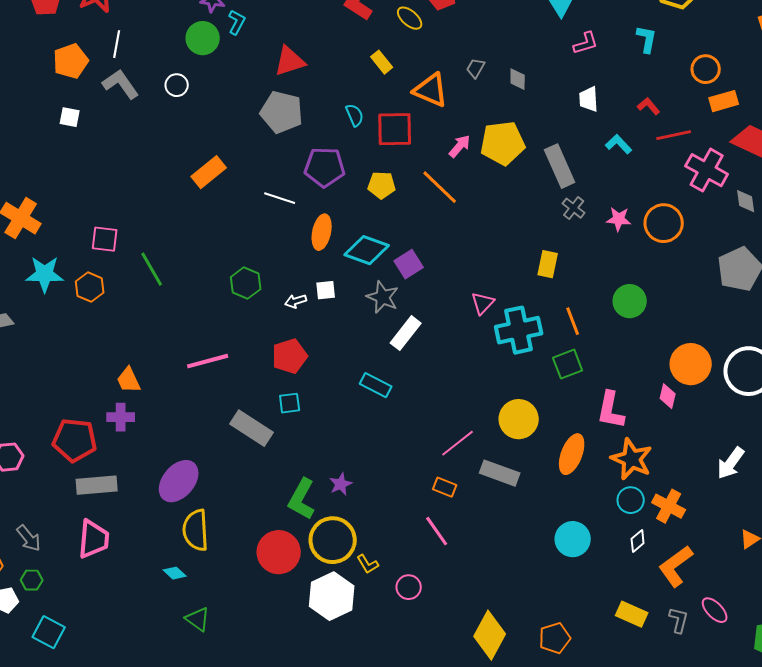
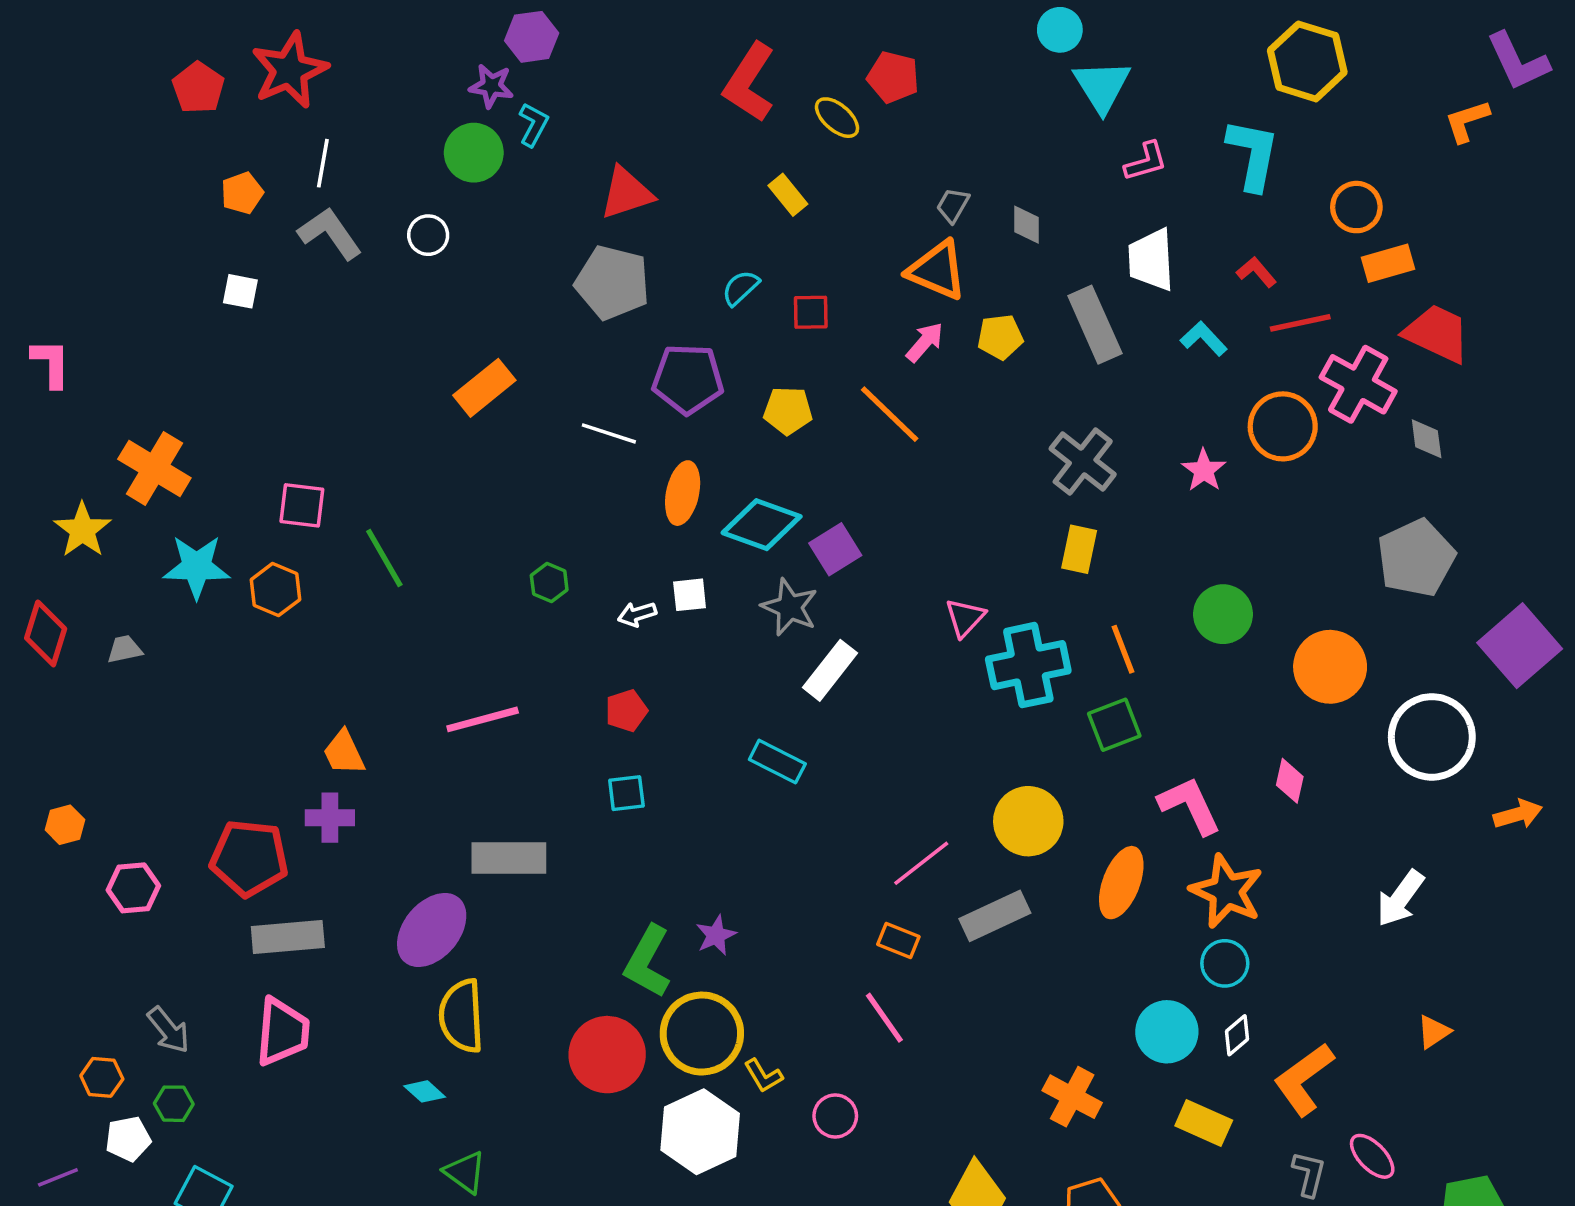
cyan L-shape: (647, 39) -> (1253, 154), size x1.5
orange pentagon: (71, 61) -> (242, 193), size x0.7
orange triangle: (431, 90) -> (937, 270), moved
white trapezoid: (589, 99) -> (1151, 260), size x1.4
cyan semicircle: (355, 115) -> (740, 288), turned -110
red square: (395, 129) -> (811, 312), size x0.6
yellow pentagon: (503, 143) -> (1000, 337), size x0.6
gray rectangle: (560, 166) -> (1095, 325), moved
gray cross: (574, 208) -> (1083, 461), moved, size x1.6
pink star: (619, 219) -> (1204, 470), turned 30
orange circle: (664, 223) -> (1283, 426), moved
green hexagon: (246, 283) -> (549, 583), size x0.7
red pentagon: (290, 356) -> (626, 711), size x0.7
orange circle: (691, 364) -> (1330, 667), moved
pink L-shape: (611, 410) -> (1190, 805), turned 144
gray rectangle: (252, 428) -> (509, 858), moved, turned -33
gray rectangle: (500, 473) -> (995, 916), turned -45
orange cross: (669, 506) -> (1072, 1097), moved
cyan circle: (573, 539) -> (1167, 1032), moved
yellow rectangle: (632, 614) -> (1204, 1123), moved

